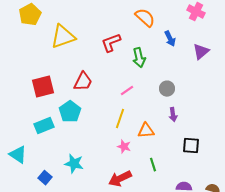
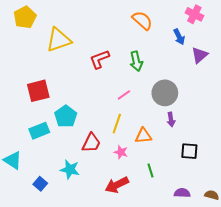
blue arrow: (170, 39) -> (179, 37), moved
red L-shape: (111, 43) -> (99, 59), moved
red trapezoid: (83, 82) -> (91, 143), moved
gray circle: (167, 89) -> (165, 93), size x1.6

